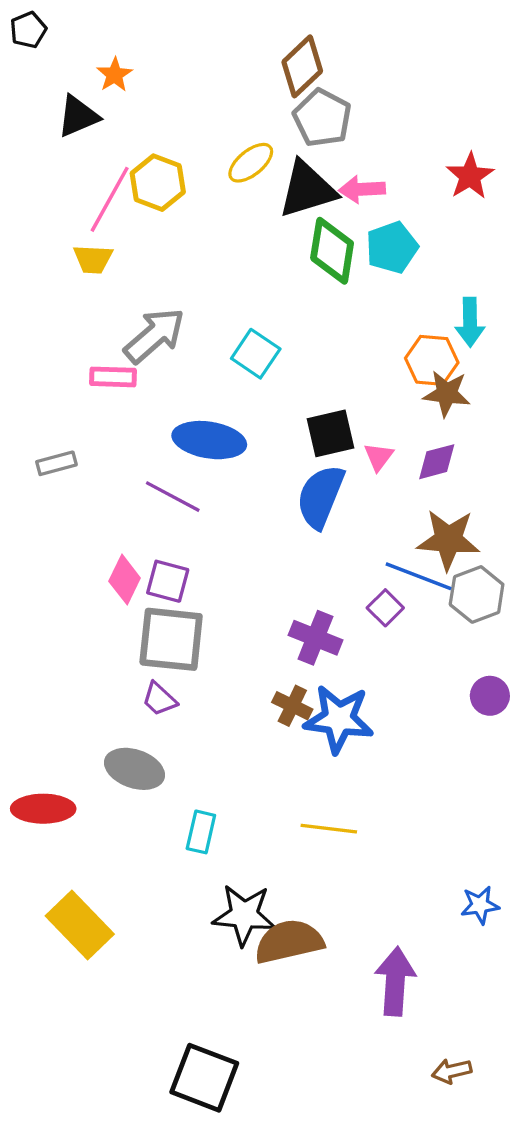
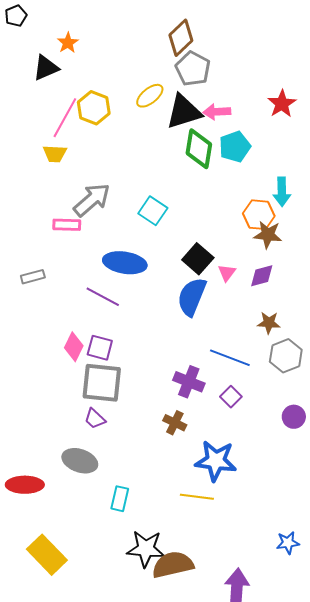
black square: (330, 433) -> (198, 259), turned -36
brown star: (448, 540) -> (269, 323), size x0.6
blue line: (418, 576) -> (230, 358), moved
purple square: (385, 608) -> (231, 397), moved
blue star: (339, 719) -> (216, 461), moved

